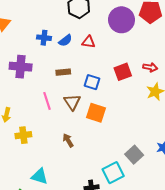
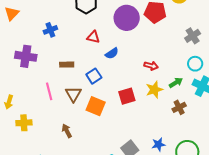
blue cross: (44, 38) -> (50, 30), turned -32
blue semicircle: (65, 40) -> (112, 53), moved
red square: (123, 72) -> (127, 96), moved
blue square: (92, 82) -> (94, 76), turned 35

